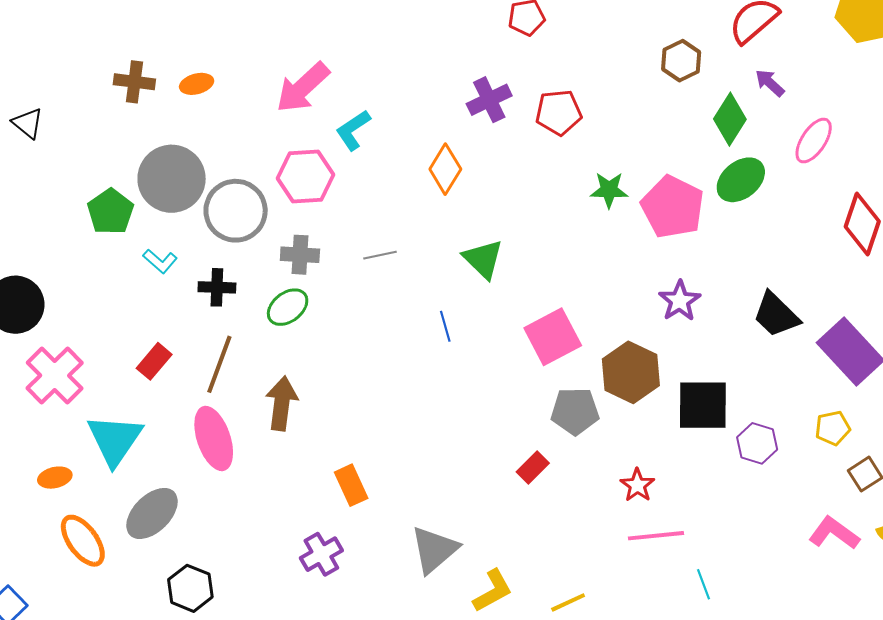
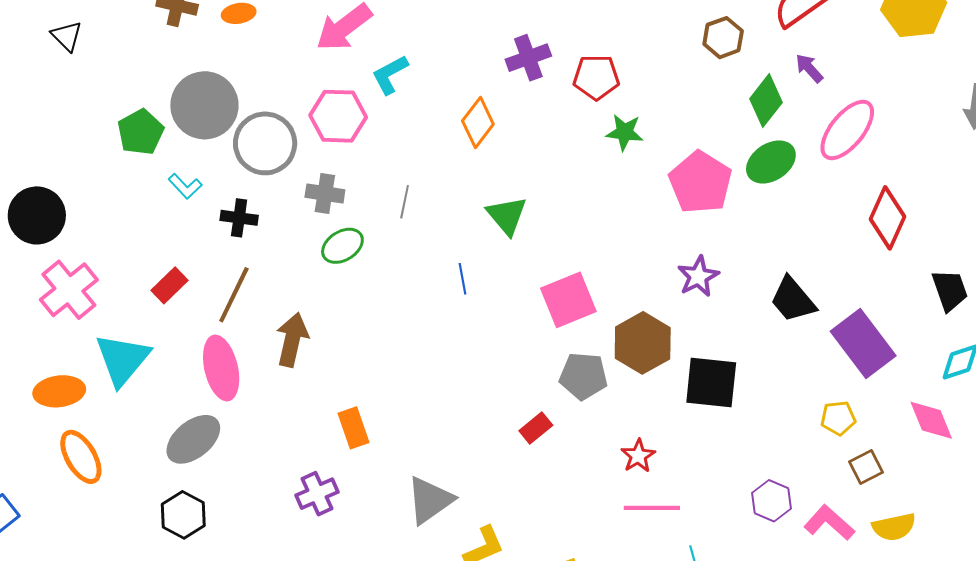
pink ellipse: (814, 141) -> (847, 130), size x1.4
green star: (609, 190) -> (625, 132), moved
gray line: (380, 255) -> (405, 202), turned -72
green ellipse: (288, 307) -> (342, 246), moved
purple hexagon: (757, 443) -> (772, 501), moved
orange ellipse: (55, 478) -> (59, 391), size x1.5
gray ellipse: (152, 513) -> (193, 439), moved

